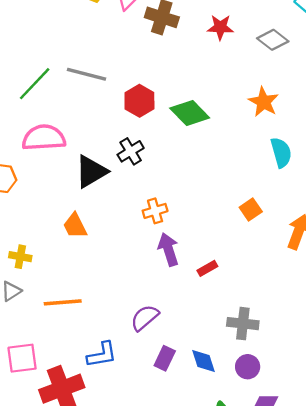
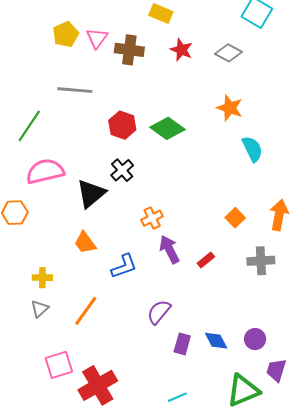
red star: (220, 27) -> (181, 50), turned 30
gray line: (87, 74) -> (75, 90), moved
orange square: (251, 210) -> (235, 218), moved
orange line: (63, 302) -> (86, 311), turned -40
gray cross: (243, 324) -> (261, 261), moved
blue L-shape: (102, 355) -> (124, 266), moved

